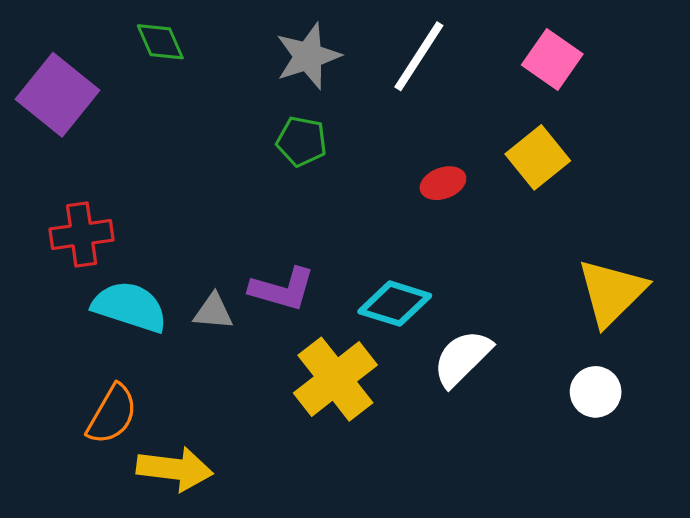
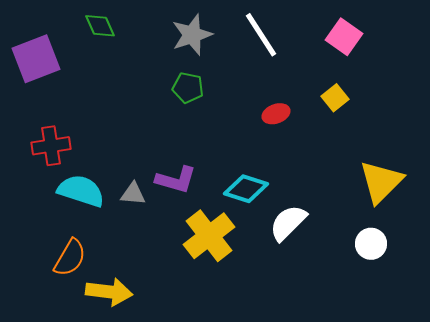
white line: (419, 56) -> (261, 35), turned -66
purple square: (57, 95) -> (36, 59), turned 30
yellow square: (538, 157) -> (335, 98), size x0.7

